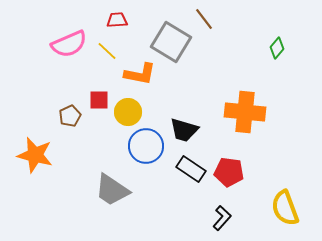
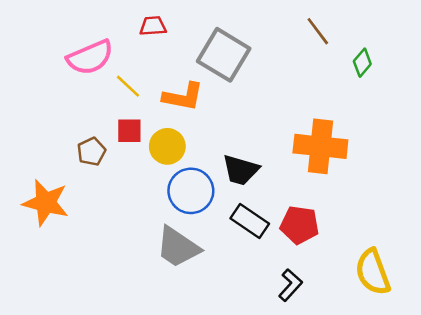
brown line: (204, 19) -> (318, 31), moved
yellow line: (107, 51) -> (128, 86), moved
gray trapezoid: (112, 190) -> (178, 247), moved

